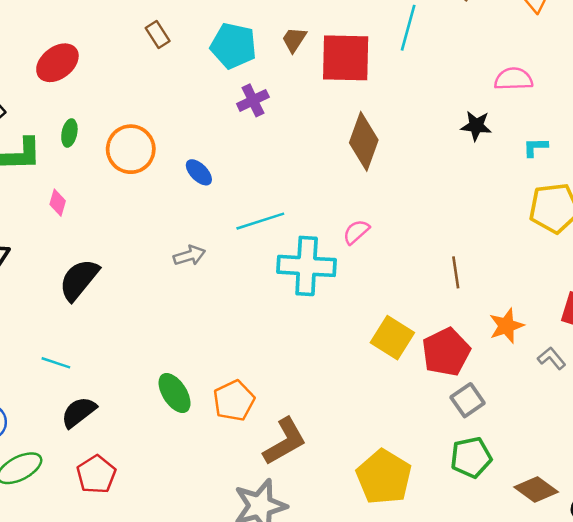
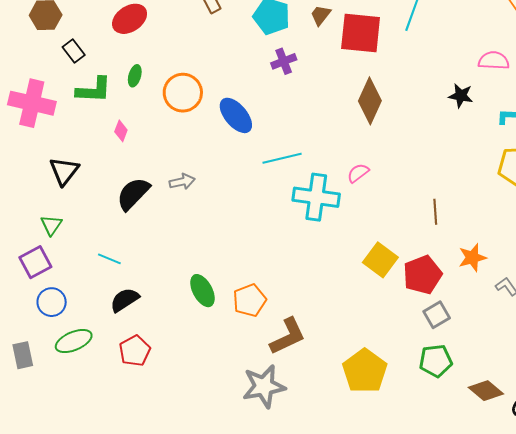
blue ellipse: (199, 172) -> (236, 115), size x1.6
gray arrow: (189, 256) -> (182, 182), moved

